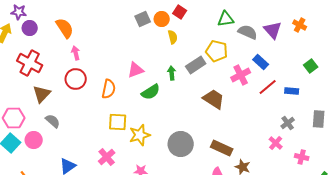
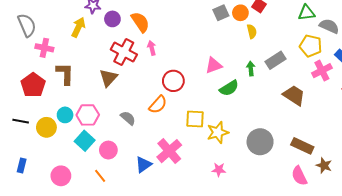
purple circle: (30, 28) -> (112, 19), moved
yellow pentagon: (217, 51) -> (311, 46), moved
red cross: (30, 63) -> (124, 52), moved
red circle: (76, 79) -> (173, 81), moved
orange semicircle: (109, 89) -> (158, 105), moved, turned 30
brown triangle: (42, 94) -> (108, 78), moved
pink circle: (34, 140) -> (108, 150), moved
pink cross: (107, 157) -> (169, 151), moved, size x1.4

